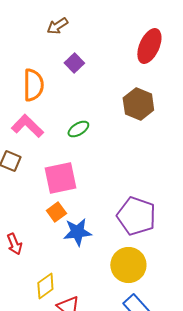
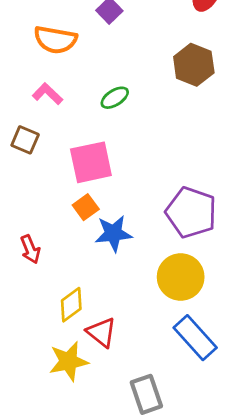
orange semicircle: (33, 85) -> (55, 40), turned 100
pink L-shape: (27, 126) -> (47, 94), size x0.7

